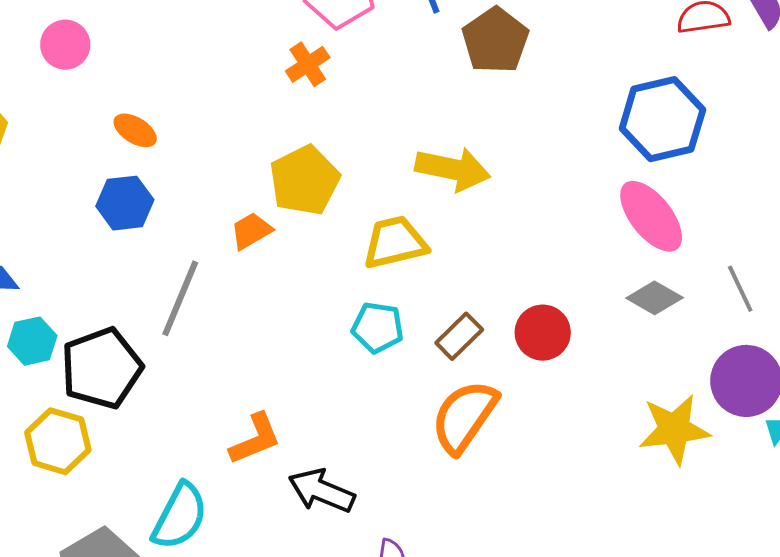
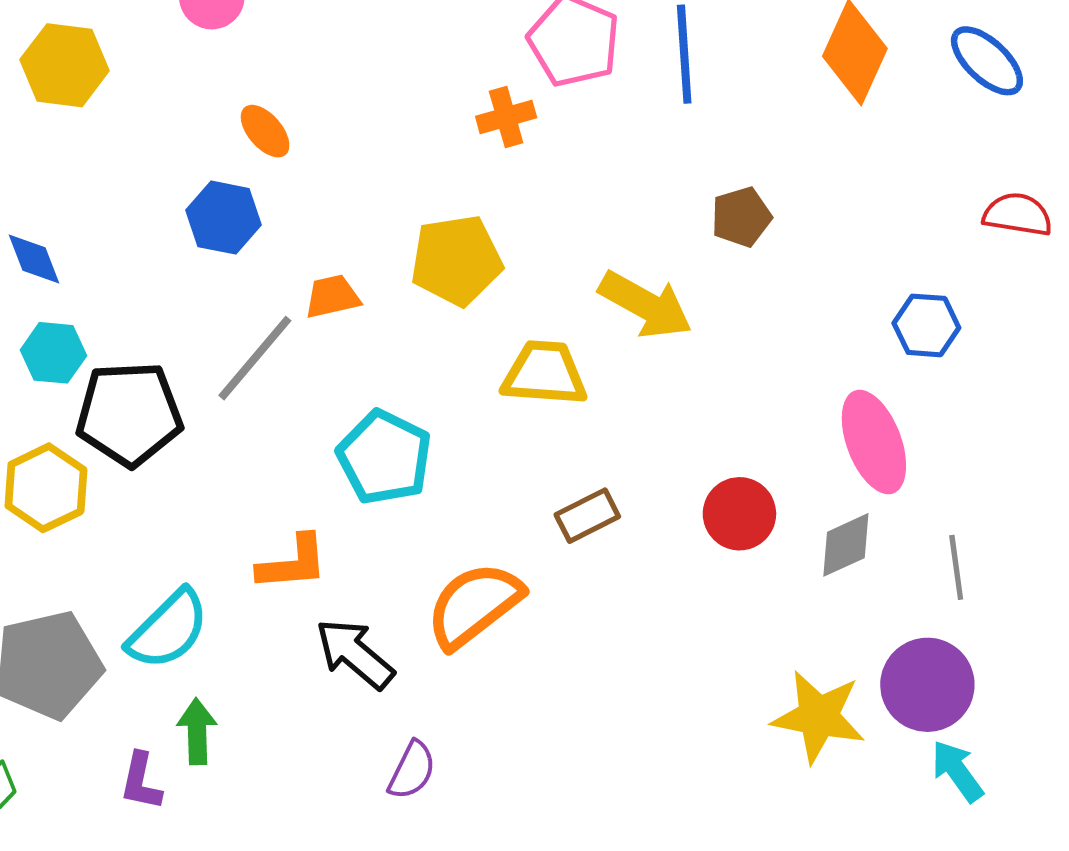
brown pentagon: (495, 40) -> (741, 217), moved, size x0.7
blue hexagon: (662, 119) -> (926, 325), size x0.6
orange trapezoid: (251, 231) -> (332, 297), moved
gray diamond: (655, 298) -> (846, 545), turned -72
cyan pentagon: (378, 327) -> (384, 457), moved, size x1.4
red circle: (543, 333) -> (739, 514), moved
orange semicircle: (464, 416) -> (474, 605), moved

